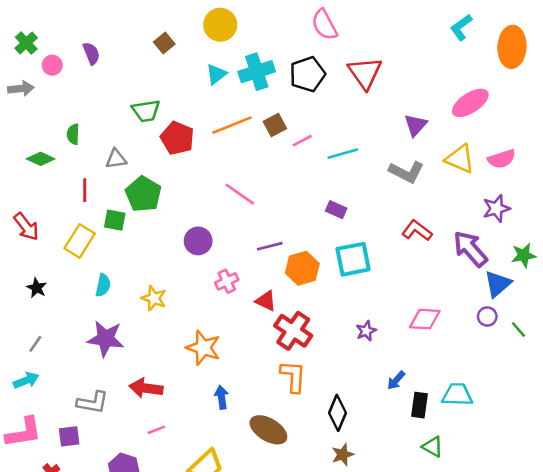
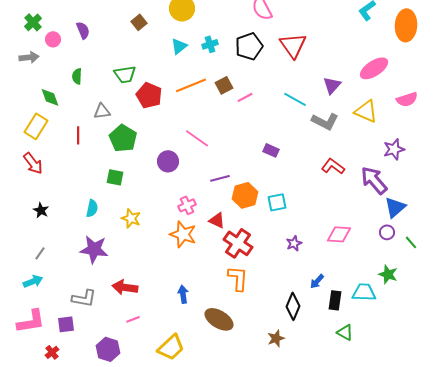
cyan cross: (257, 72) -> (210, 44), size x0.6
green semicircle: (73, 134) -> (77, 76), moved
cyan line: (343, 154) -> (295, 99), moved, turned 45
green diamond: (41, 159) -> (50, 97), moved, turned 45
pink semicircle: (502, 159) -> (407, 99), moved
green square: (115, 220) -> (115, 177), moved
yellow rectangle: (80, 241) -> (36, 126), moved
purple circle: (198, 241) -> (168, 161), moved
green star: (524, 255) -> (388, 274), moved, turned 30
cyan square: (353, 259) -> (277, 202), moved, size x0.7
orange star: (203, 348) -> (183, 234), moved
black diamond: (337, 413) -> (293, 306), moved

